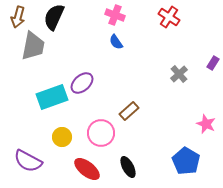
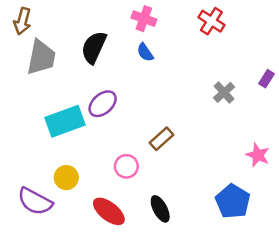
black semicircle: (54, 17) -> (94, 47), moved
pink circle: (101, 133) -> (126, 166), size x0.7
yellow circle: (62, 137) -> (66, 178), moved

